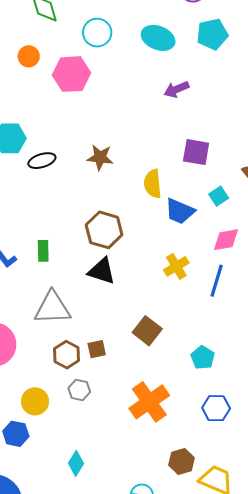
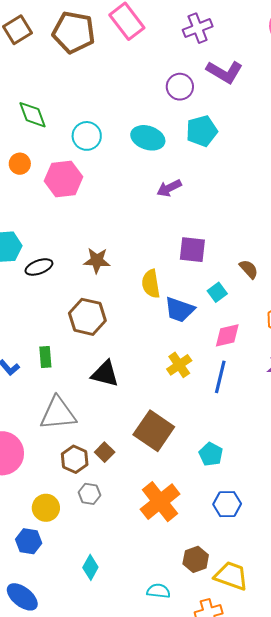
brown hexagon: (104, 230) -> (87, 317), moved
brown square: (147, 331) -> (154, 431), size x1.4
brown square: (97, 349) -> (105, 452), turned -30

